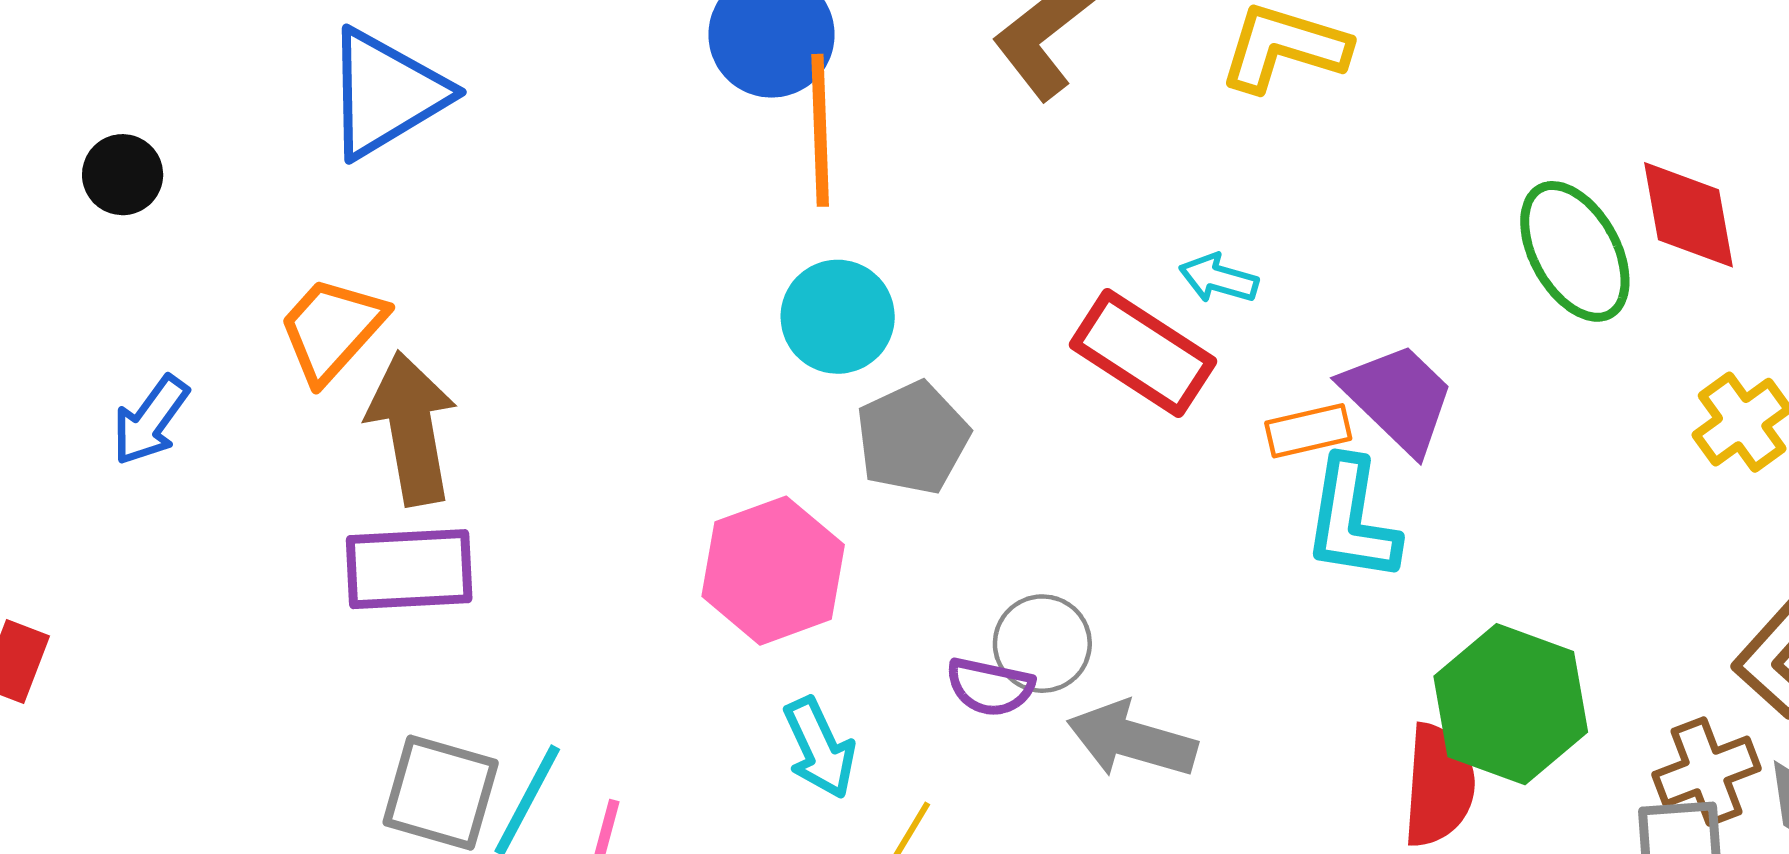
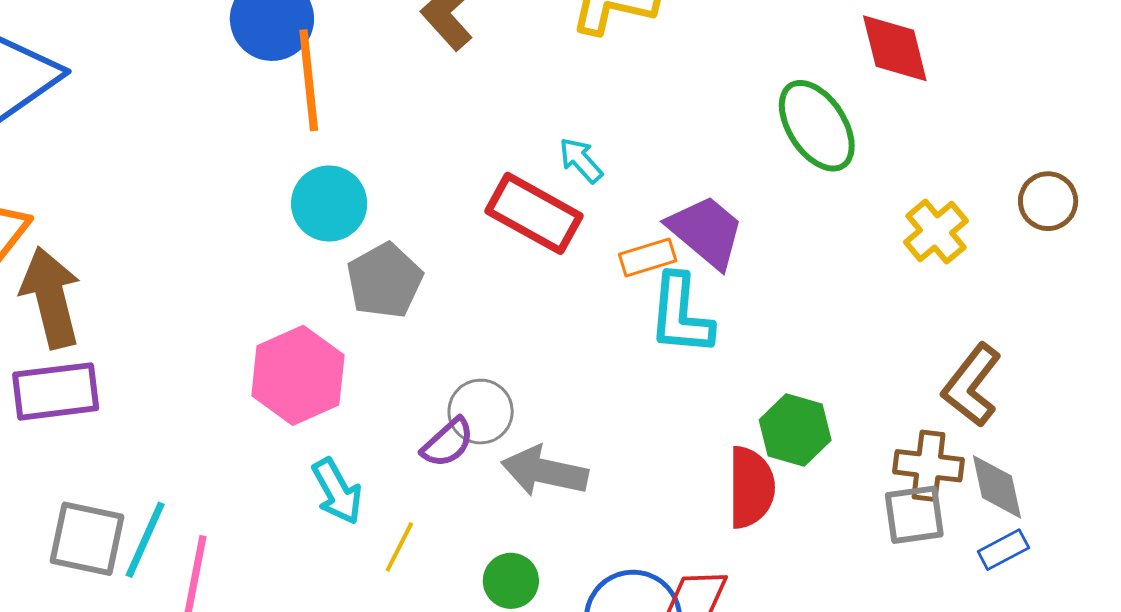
red diamond: (1688, 215) -> (895, 48), moved
cyan arrow: (1219, 278) -> (581, 160), turned 36
purple semicircle: (990, 687) -> (448, 443), turned -50
green hexagon: (1511, 704) -> (795, 430), size x0.7
brown cross: (1706, 772) -> (929, 466), turned 32

